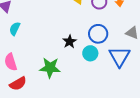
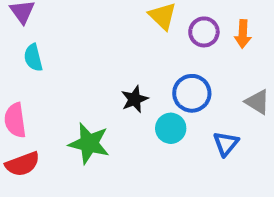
cyan semicircle: (15, 29) -> (33, 58), turned -48
blue triangle: (120, 57) -> (226, 144), size x0.6

